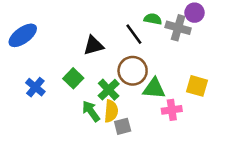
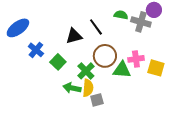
black line: (134, 34) -> (96, 27), moved
blue cross: (35, 87) -> (36, 50), moved
pink cross: (172, 110) -> (136, 59), moved
green arrow: (91, 111) -> (72, 88), turned -42

